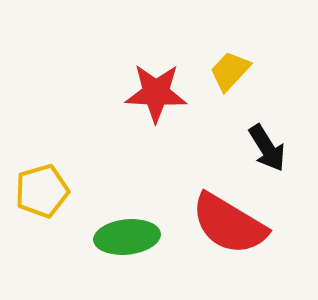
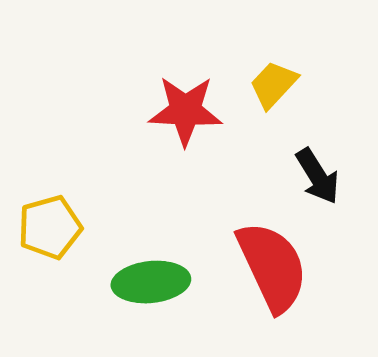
red semicircle: (229, 224) -> (272, 267), turned -146

